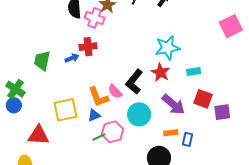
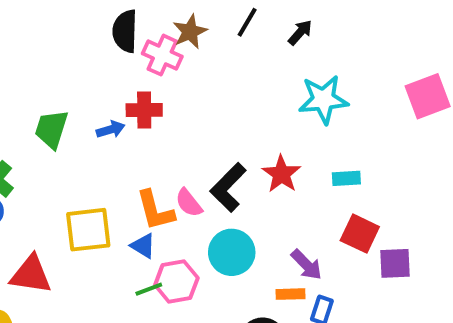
cyan star: (167, 48) -> (323, 99), moved
purple arrow: (173, 104) -> (306, 265), moved, size x0.7
blue triangle: (94, 115) -> (143, 246), turned 48

